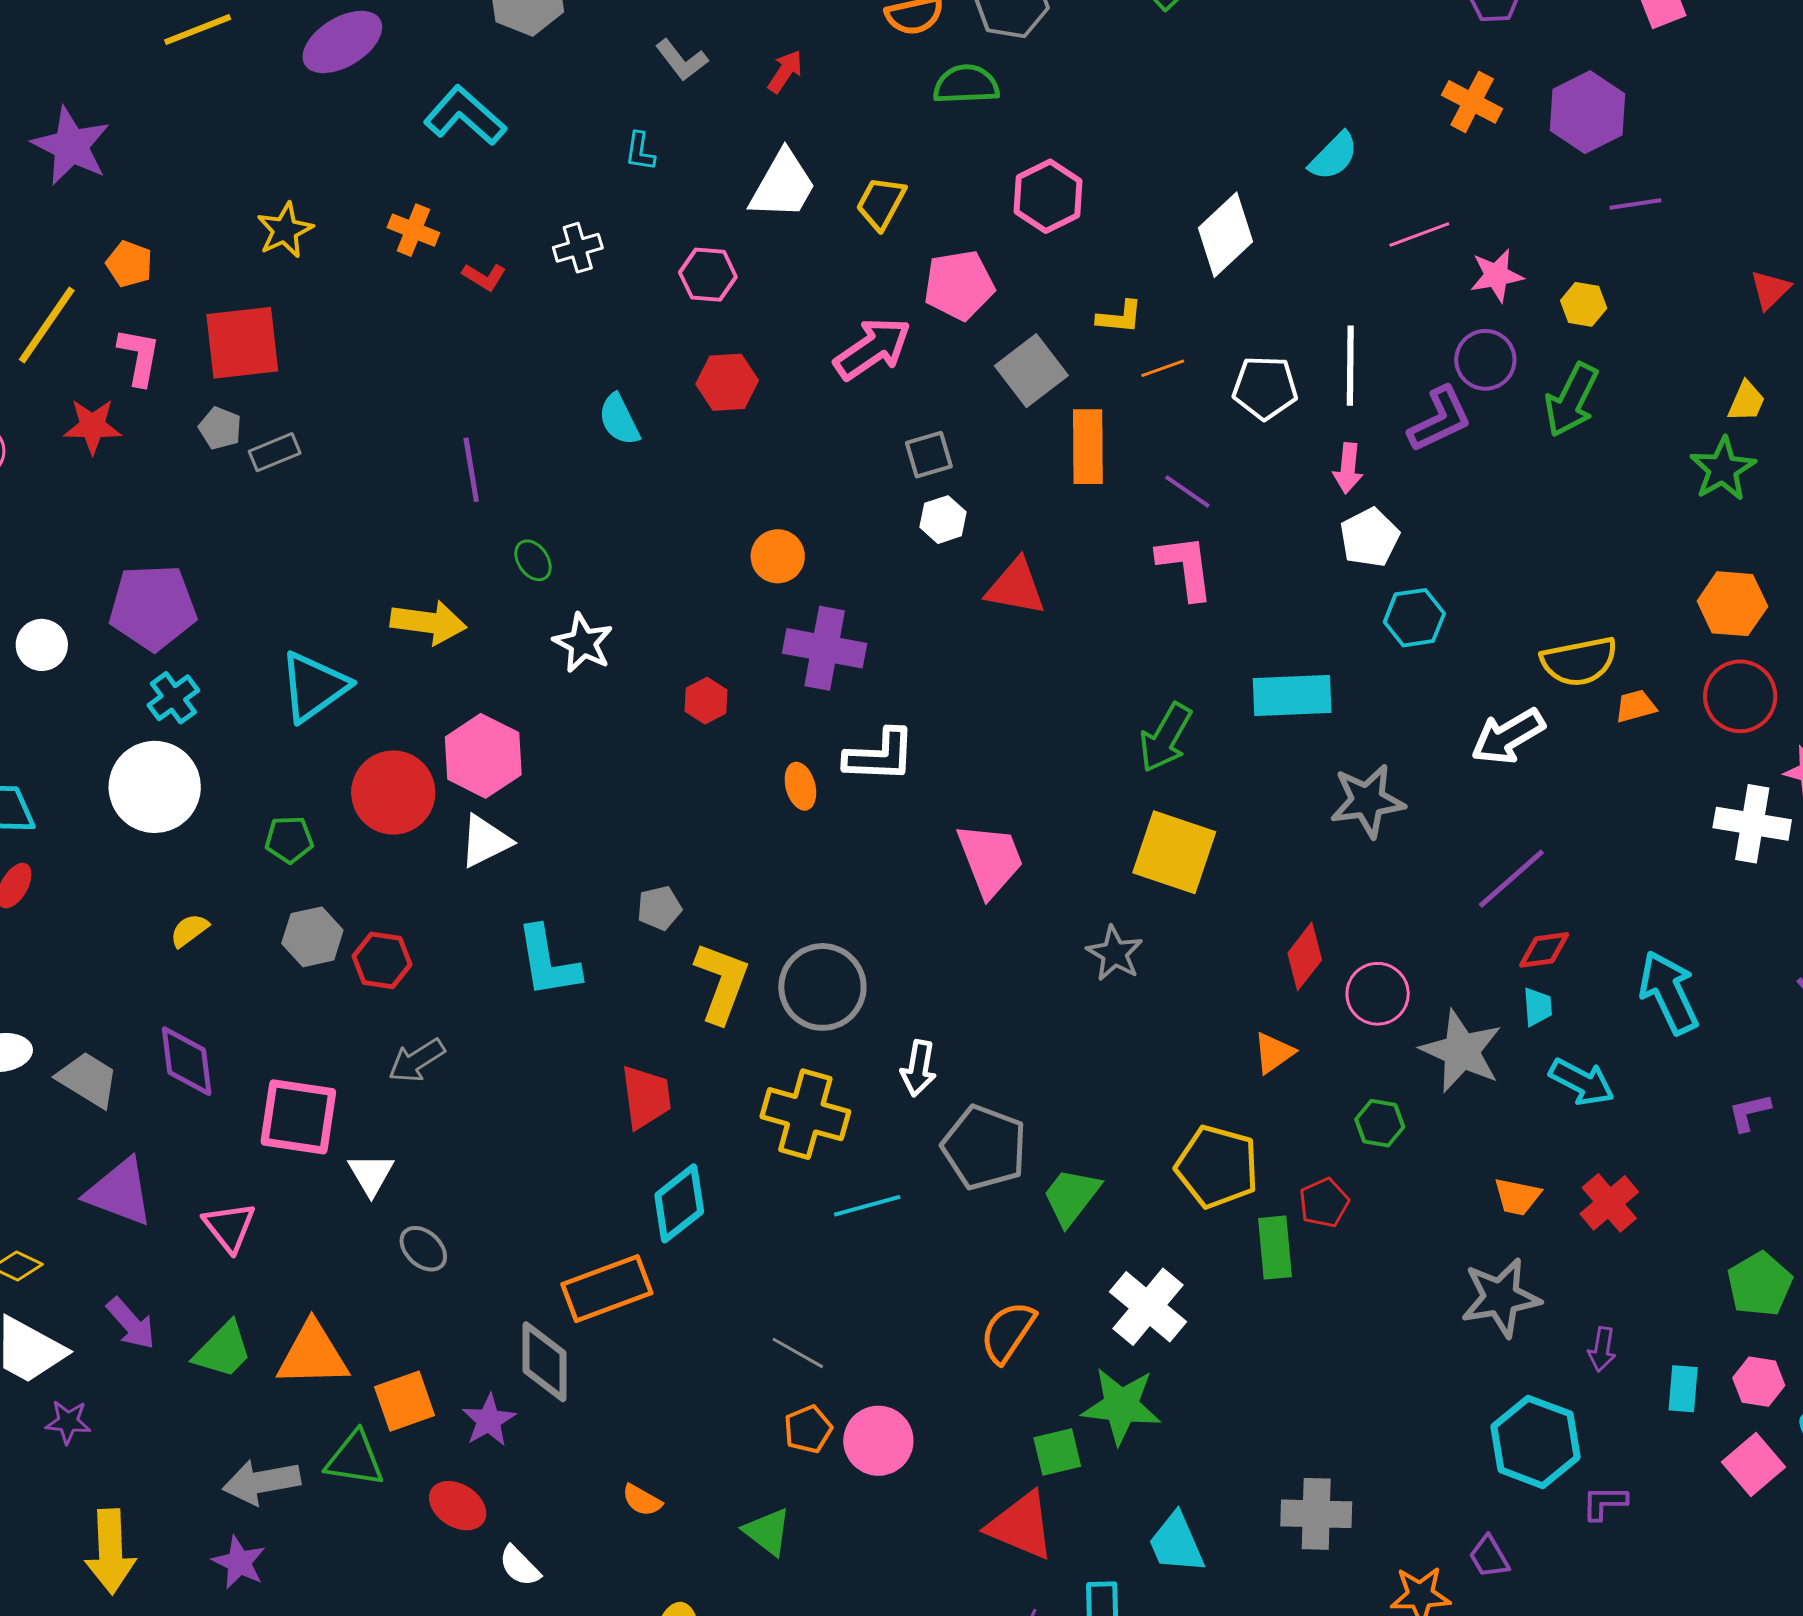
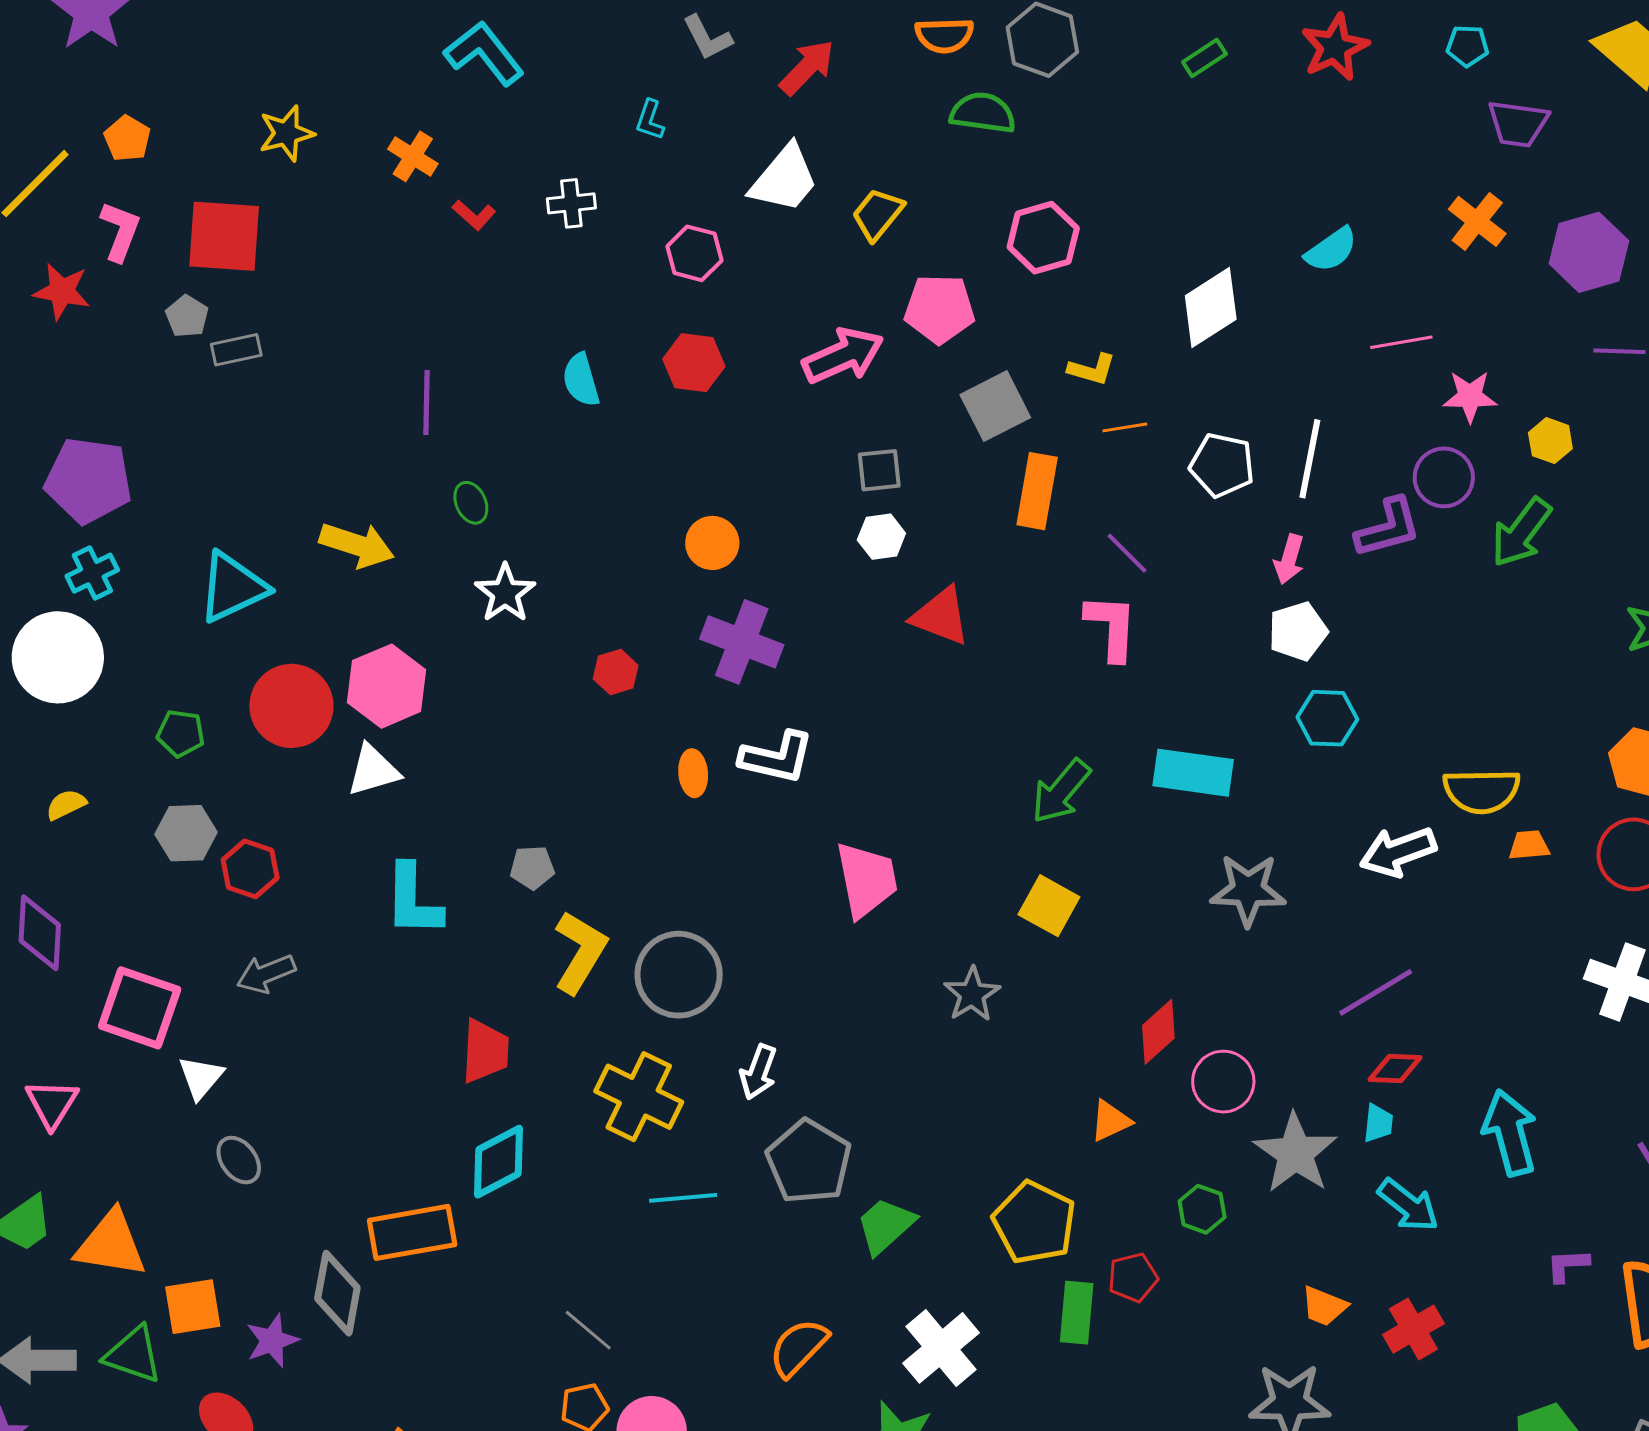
red arrow: (785, 71) -> (807, 67), size x1.4
yellow square: (1174, 852) -> (1049, 906), size x0.7

